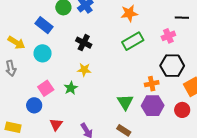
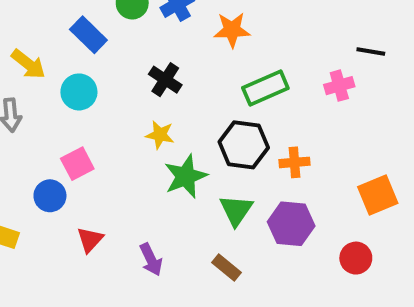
orange star: (129, 13) -> (232, 30), moved
black hexagon: (172, 66) -> (244, 145), moved
orange cross: (152, 84) -> (295, 162), moved
green star: (71, 88) -> (186, 176), moved, size x1.5
red circle: (182, 110) -> (356, 258), moved

